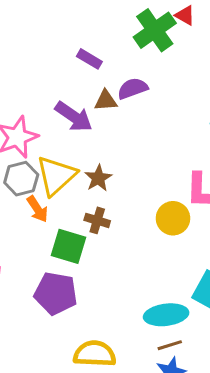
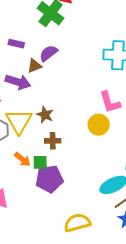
orange arrow: (37, 209) -> (22, 159), moved
green square: (68, 246) -> (40, 162), size x0.7
purple pentagon: (56, 293) -> (49, 179), moved

